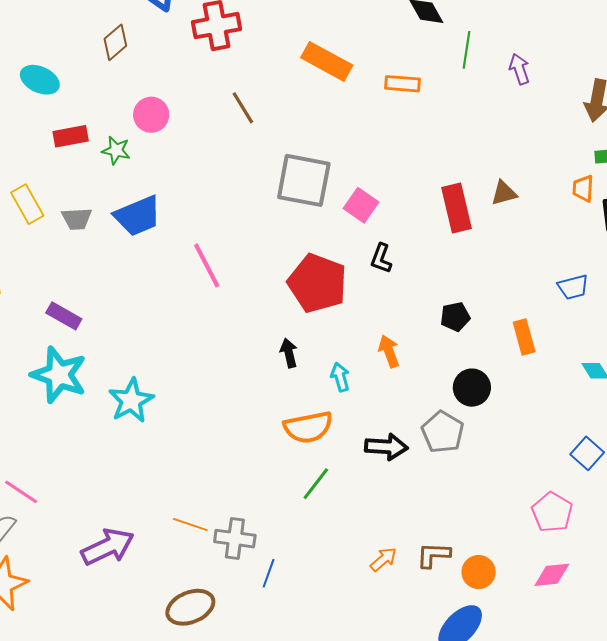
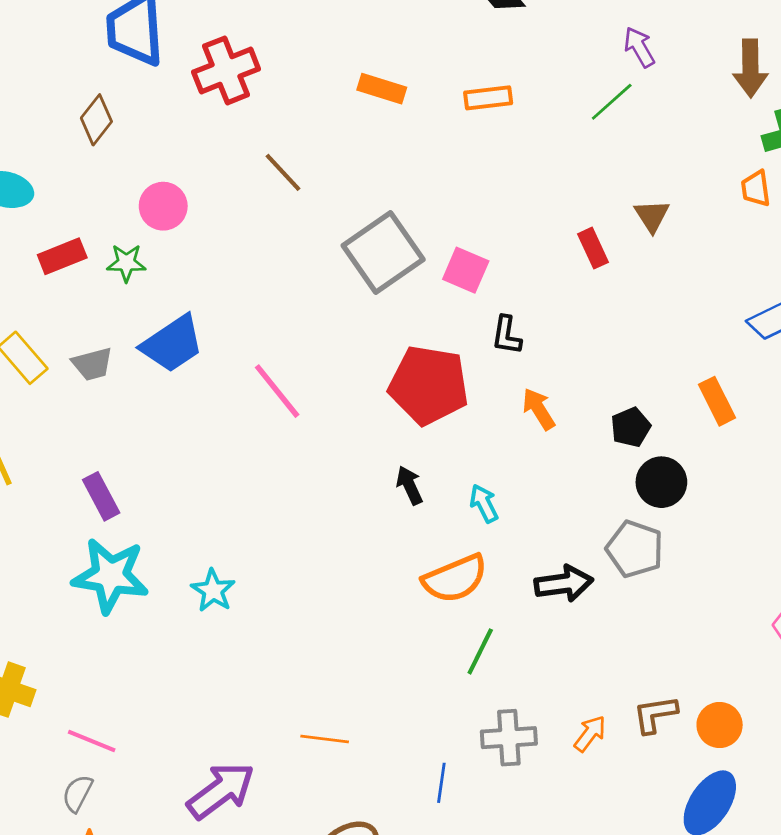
green line: (467, 50) -> (612, 102), moved, turned 51
orange rectangle: (327, 61) -> (382, 89), size x0.7
gray square: (304, 180) -> (383, 253), turned -34
brown triangle: (504, 193) -> (652, 216), turned -36
red rectangle: (457, 208) -> (593, 248), size x0.6
purple rectangle: (64, 316) -> (101, 496), turned 44
black pentagon: (455, 317) -> (631, 427), moved
orange arrow: (389, 351) -> (539, 409), moved
cyan star: (131, 401) -> (213, 591), size x0.7
gray cross: (235, 539) -> (509, 738), moved

